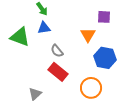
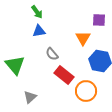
green triangle: (20, 37) -> (15, 65), moved, turned 30
red rectangle: (58, 72) -> (64, 75), moved

